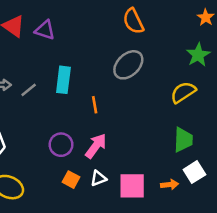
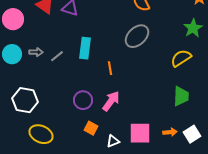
white square: (194, 172) -> (192, 134), moved
white triangle: (98, 178) -> (113, 141), moved

